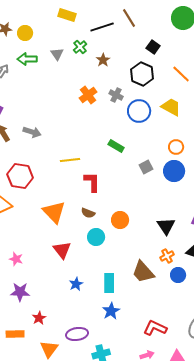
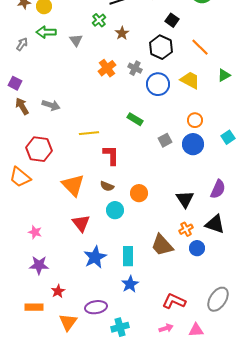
gray triangle: (57, 54) -> (76, 40), moved
blue star: (76, 284) -> (95, 257), size x1.6

